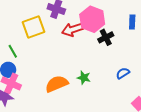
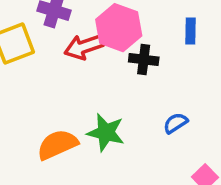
black cross: (106, 37) -> (144, 60), turned 35
green star: (84, 78) -> (106, 132), size x1.5

